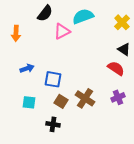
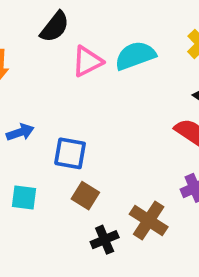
cyan semicircle: (83, 16) -> (135, 56), moved
brown cross: (85, 98) -> (149, 220), moved
black cross: (53, 124) -> (105, 240), moved, turned -32

